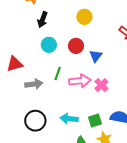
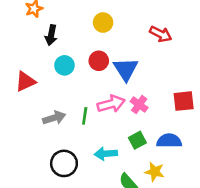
blue triangle: (96, 56) -> (126, 69), size x1.5
red triangle: (15, 64) -> (25, 81), moved
green line: (58, 73) -> (85, 116), moved
green square: (95, 121) -> (137, 140), moved

